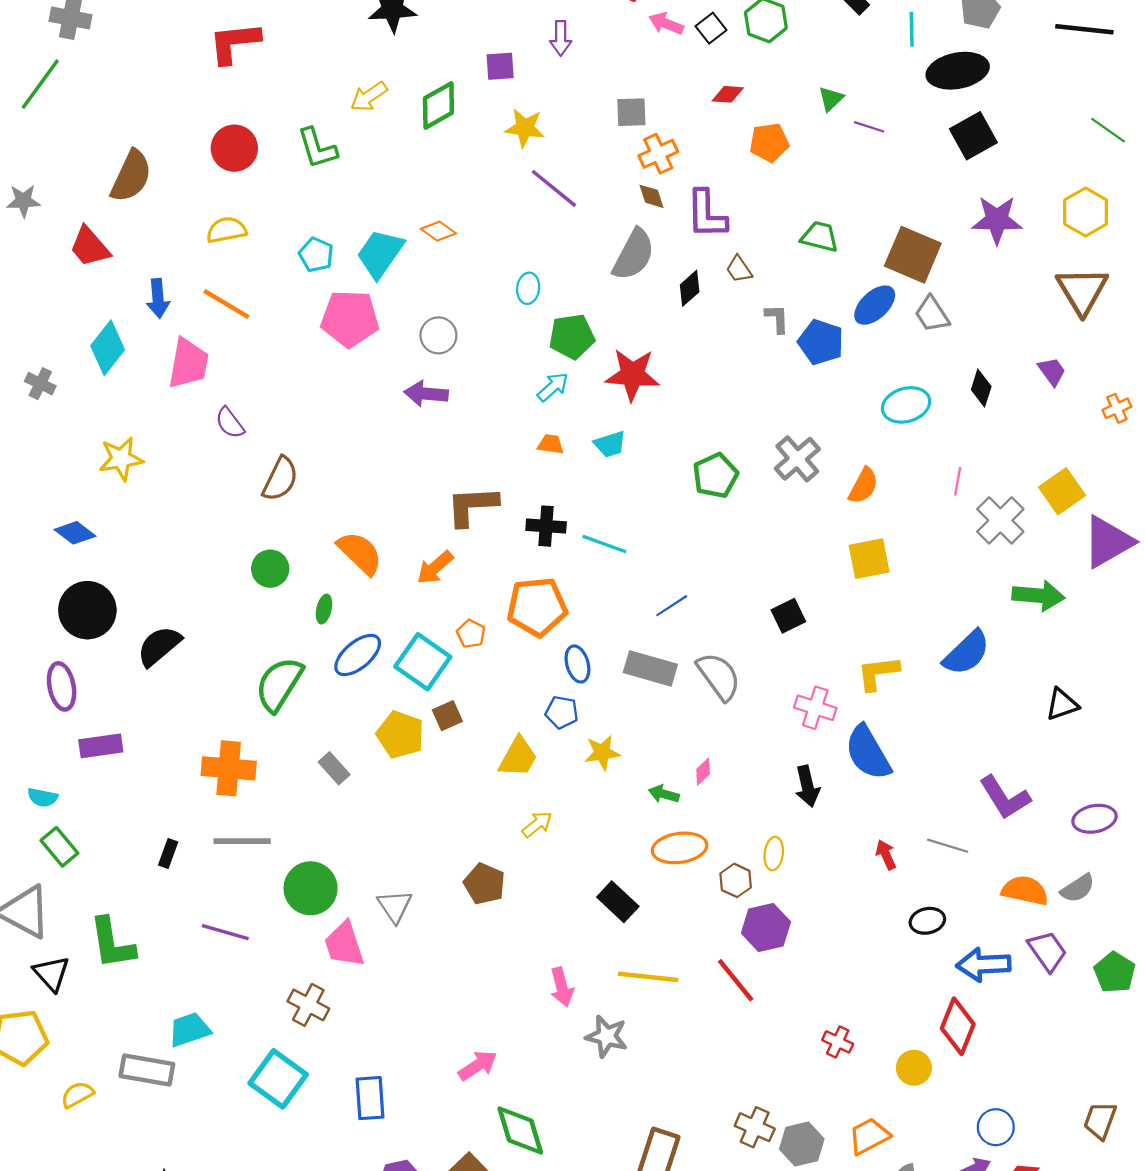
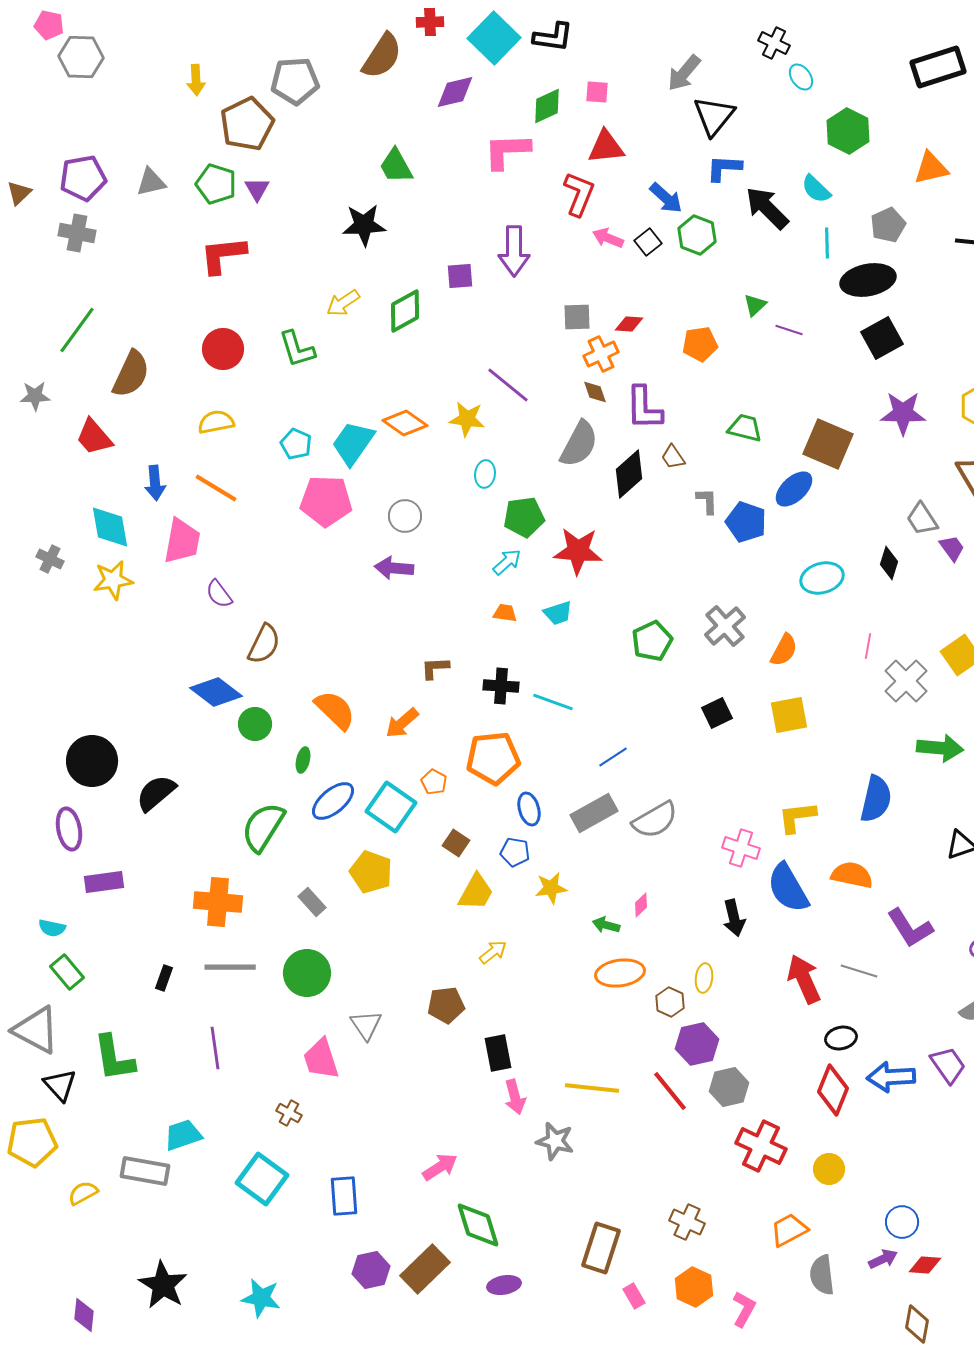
purple arrow: (561, 38) -> (514, 251), size x1.6
green line: (40, 84) -> (77, 330), moved
red diamond: (728, 94) -> (629, 324), moved
yellow star: (525, 128) -> (467, 419), moved
orange diamond: (438, 231) -> (405, 423), size x1.4
black diamond: (690, 288) -> (629, 474), size x1.5
gray trapezoid: (932, 314) -> (922, 519), moved
cyan diamond: (108, 348) -> (110, 527), turned -48
yellow star: (121, 459) -> (113, 580), moved
brown L-shape: (472, 506) -> (435, 668), size x0.6
blue diamond: (75, 533) -> (216, 692), moved, size x1.4
black square: (788, 616) -> (717, 713), moved
blue semicircle: (967, 653) -> (876, 799), turned -33
gray rectangle: (650, 668) -> (594, 813), turned -45
gray semicircle: (719, 676) -> (655, 820), turned 96
brown square: (447, 716) -> (456, 843), moved, turned -32
red arrow: (886, 855) -> (804, 979), size x1.8
brown pentagon: (484, 884) -> (446, 1005), turned -30
green circle: (311, 888) -> (307, 973), moved
orange semicircle: (1025, 891) -> (852, 875), moved
black rectangle: (618, 902) -> (498, 1053), moved, turned 36
purple line: (225, 932) -> (215, 1048), turned 66
brown cross: (308, 1005) -> (289, 1113), size x0.7
red diamond: (958, 1026) -> (833, 1090), moved
red cross: (838, 1042) -> (761, 1146), size x1.8
gray hexagon: (802, 1144) -> (729, 1087), moved

